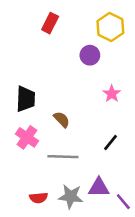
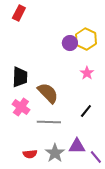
red rectangle: (50, 23) -> (19, 13), moved
yellow hexagon: (110, 27) -> (86, 39), moved
brown semicircle: (62, 119) -> (48, 93), size x1.6
gray star: (71, 196) -> (55, 153), turned 30

